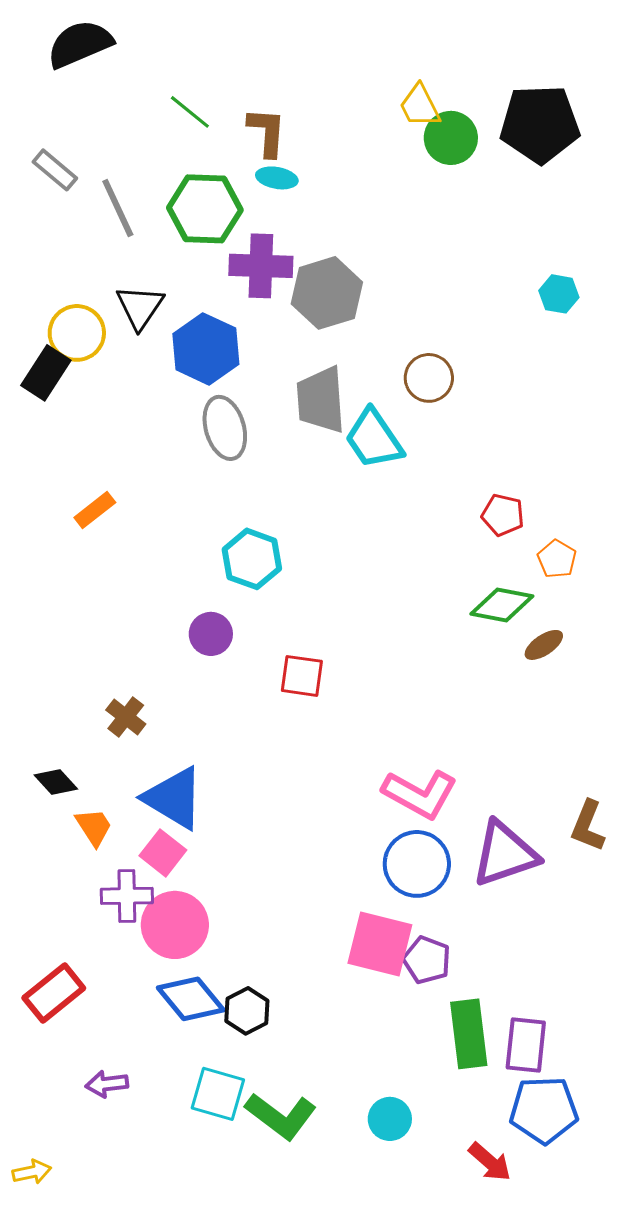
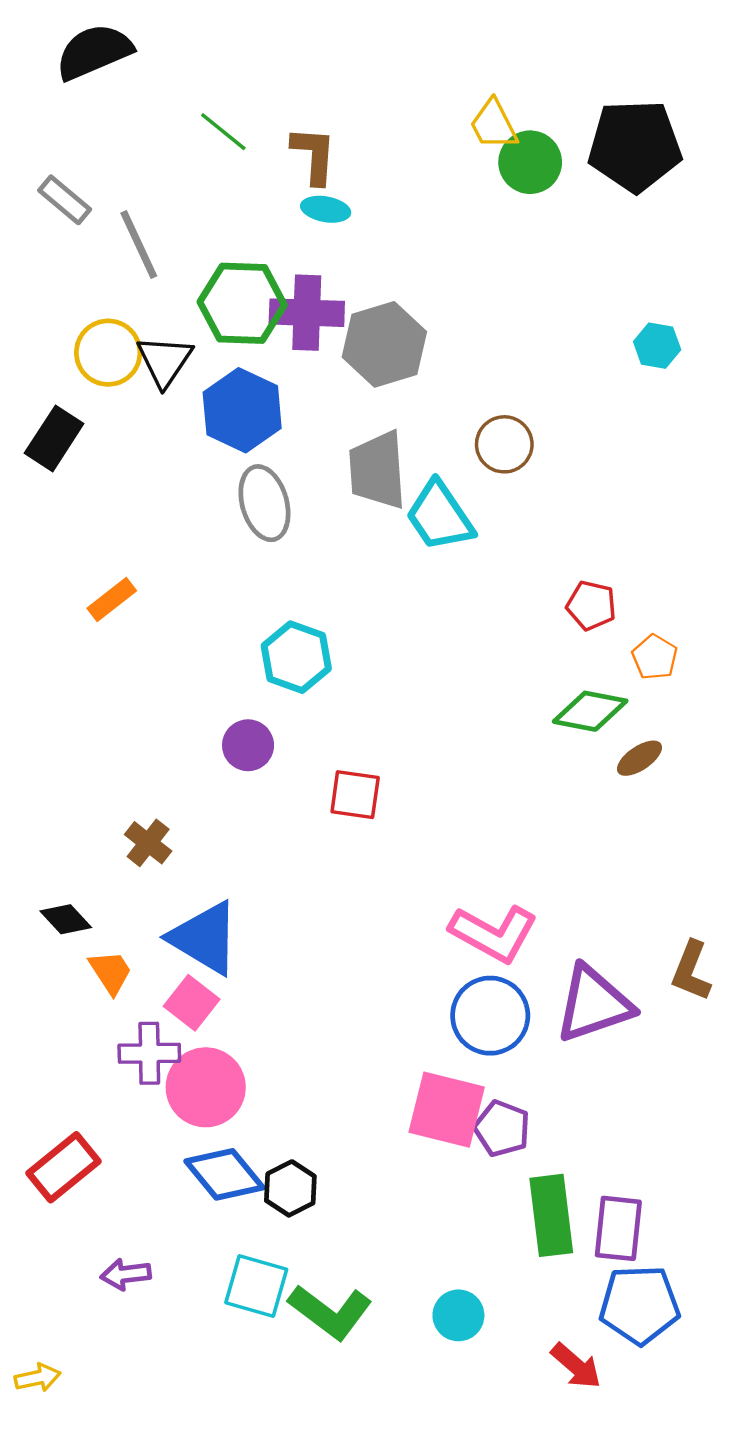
green hexagon: (205, 209) -> (242, 303), moved
yellow circle: (77, 333) -> (108, 353), moved

